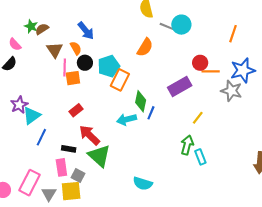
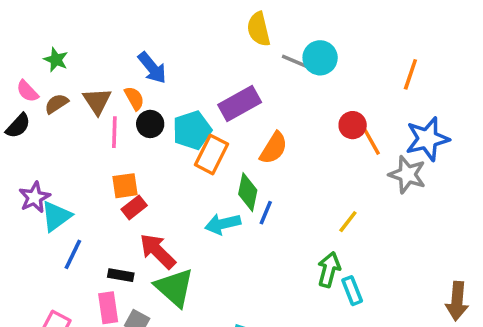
brown semicircle: (42, 29) -> (56, 104), moved
orange semicircle: (145, 47) -> (274, 148), moved
orange line: (211, 71) -> (371, 140), turned 60
orange square: (73, 78) -> (125, 186), moved
purple rectangle: (180, 87) -> (240, 104), moved

